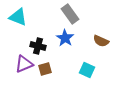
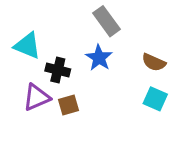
cyan triangle: (18, 17) -> (27, 46), moved
cyan square: (87, 70) -> (155, 99), moved

